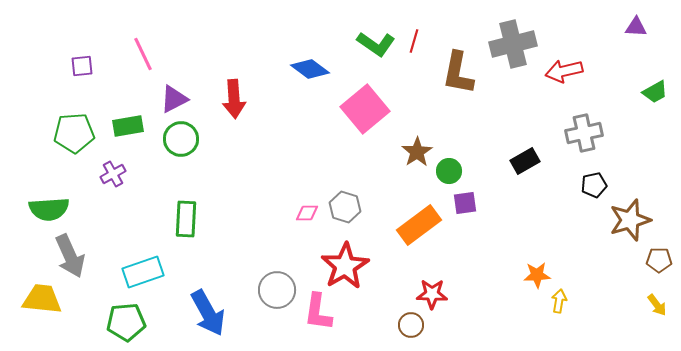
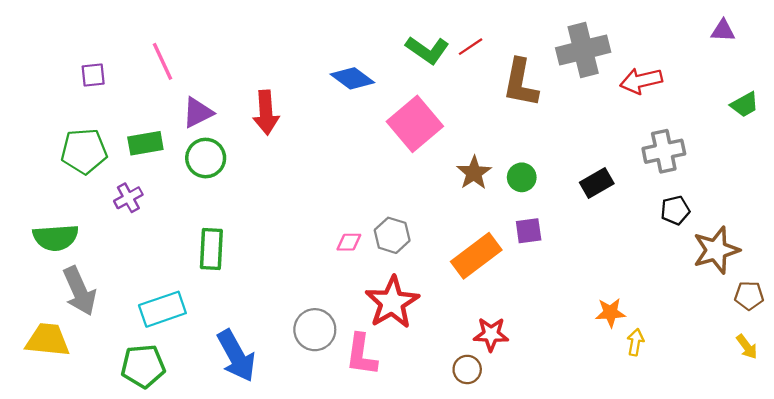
red line: (414, 41) -> (471, 47), turned 40
green circle: (449, 171) -> (522, 177), moved

